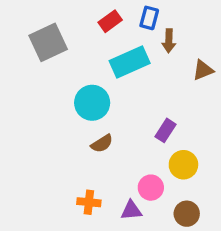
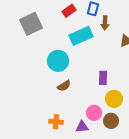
purple rectangle: (166, 130) -> (103, 78), turned -32
brown circle: (187, 214) -> (111, 121), moved

